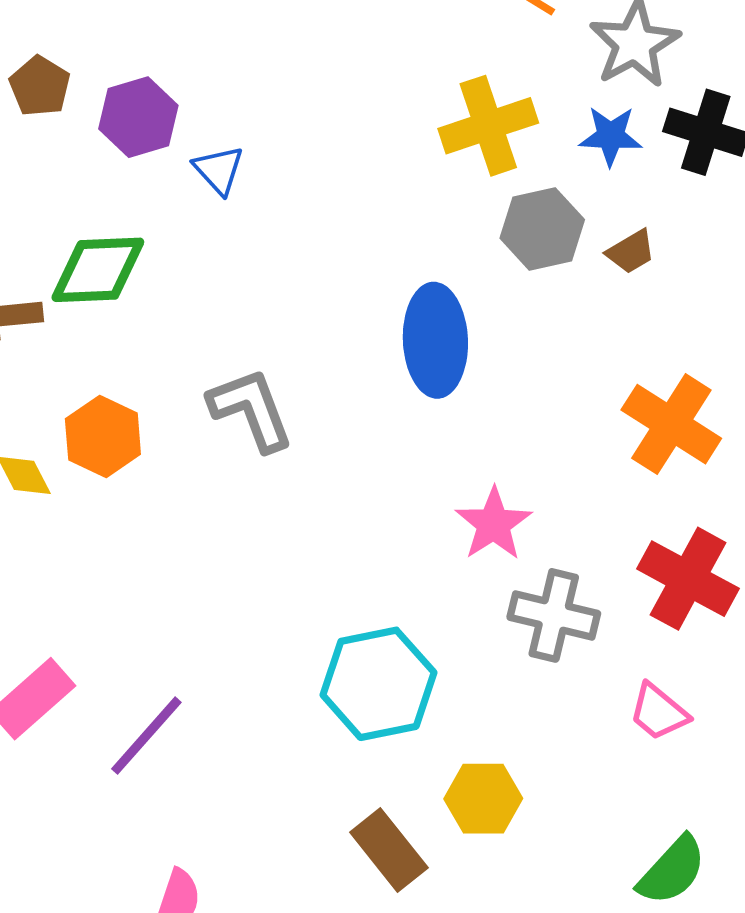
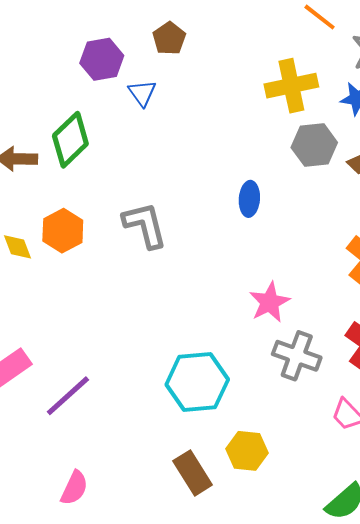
brown pentagon: (40, 86) -> (169, 38), moved
green diamond: (98, 270) -> (70, 140), turned -48
blue ellipse: (435, 340) -> (249, 199), size x0.6

